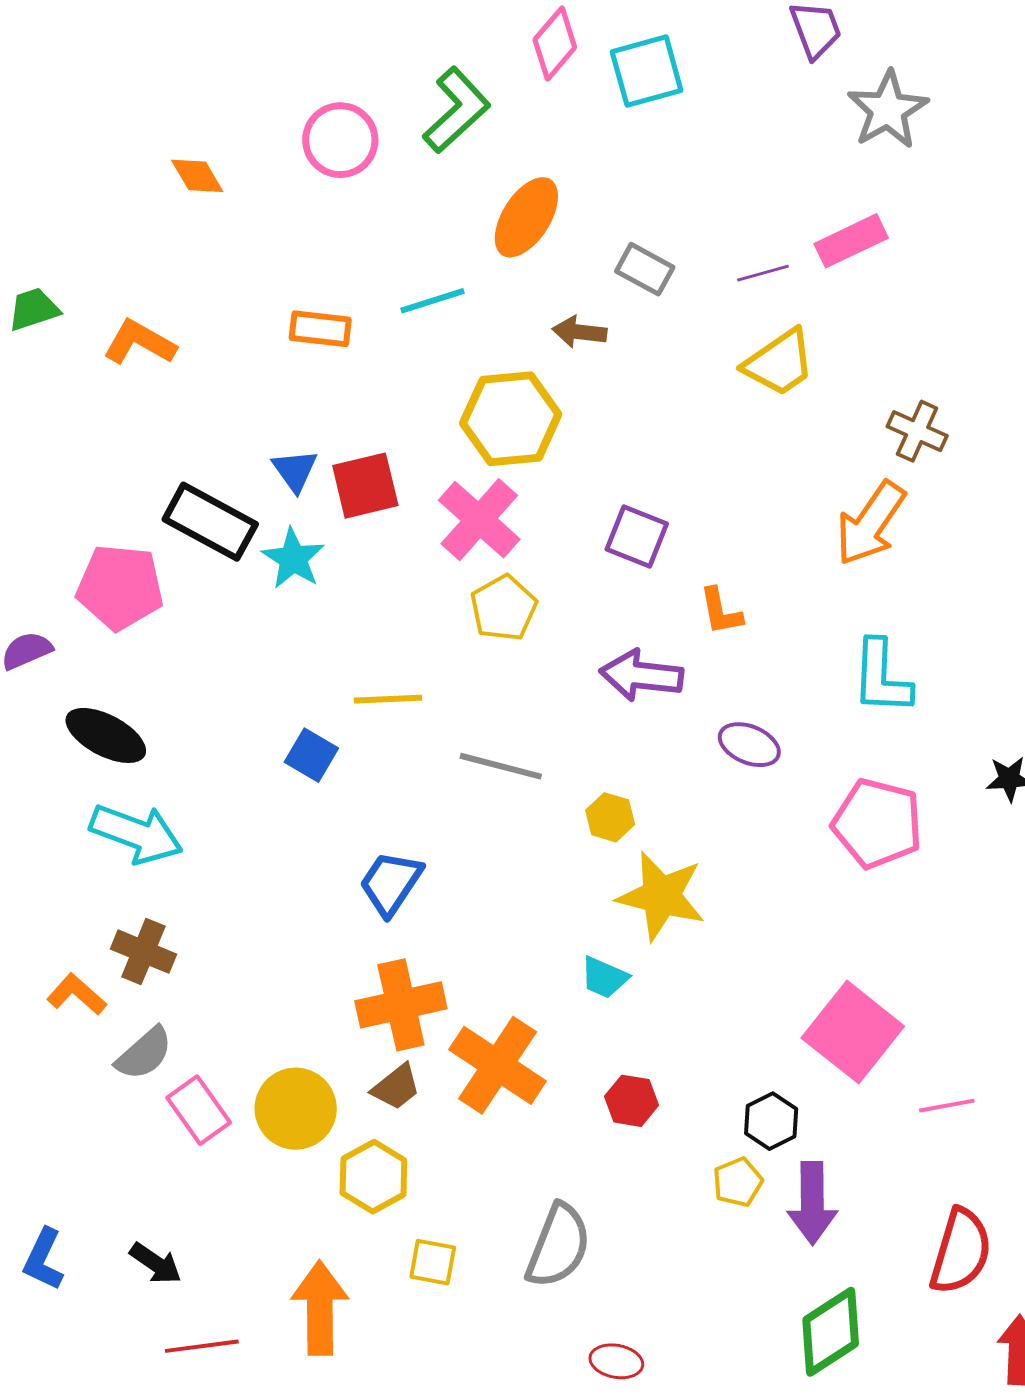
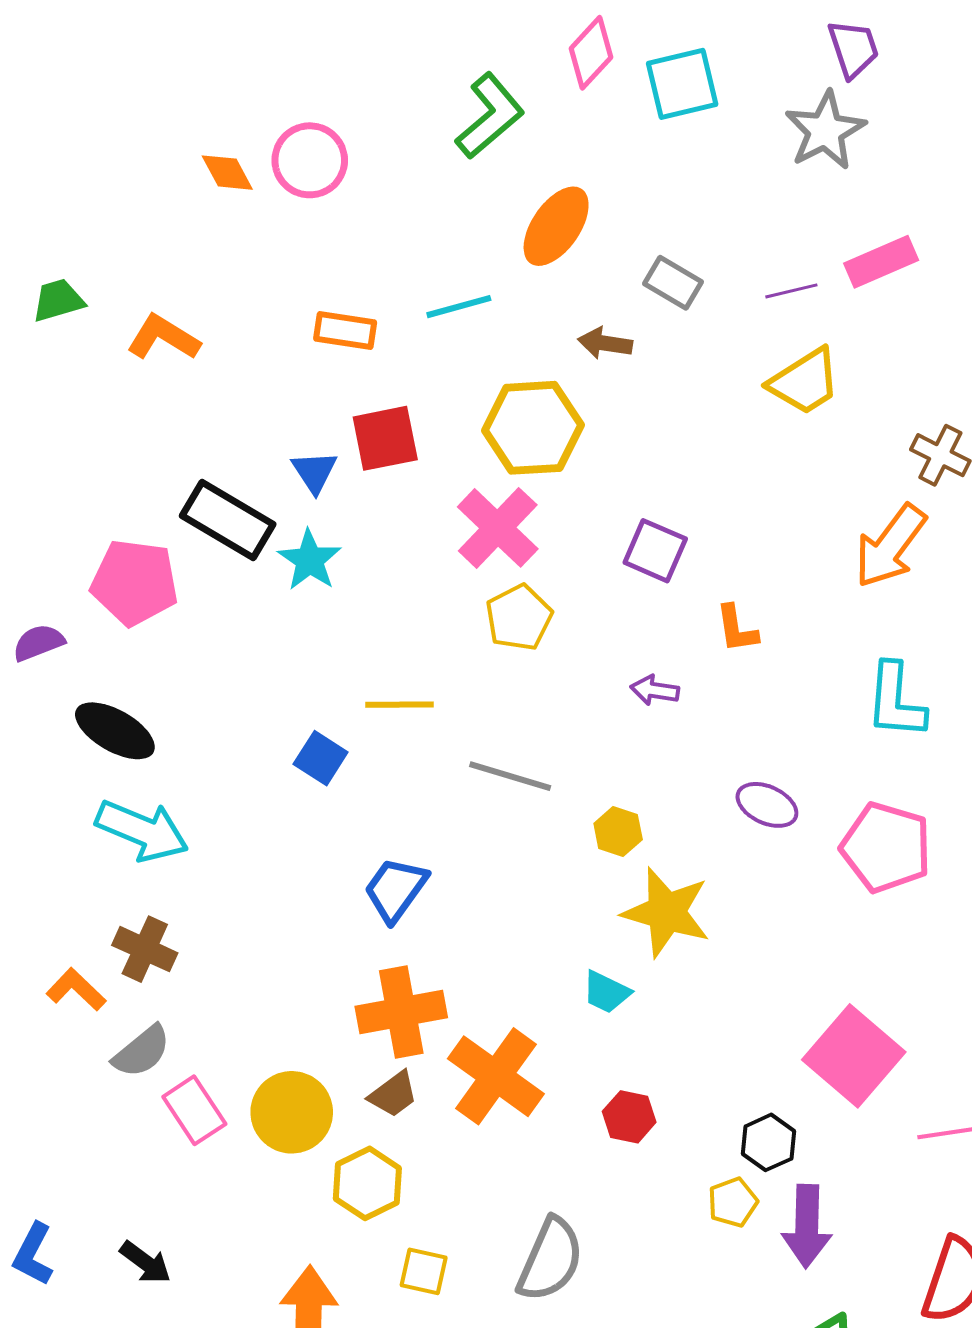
gray star: (888, 110) -> (825, 131), moved
pink circle: (340, 140) -> (310, 160), moved
red square: (365, 486) -> (385, 438), moved
purple arrow: (641, 675) -> (655, 690), size x0.6
purple ellipse: (749, 745) -> (767, 805), moved

